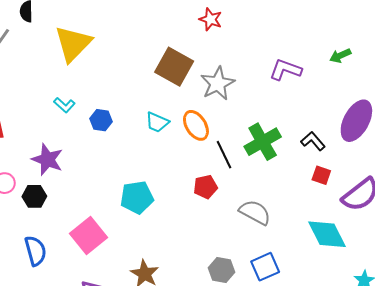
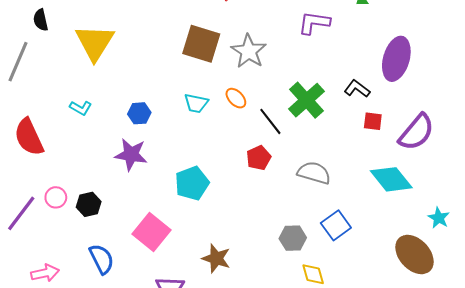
cyan L-shape: (64, 105) -> (81, 108), moved
orange ellipse: (196, 125) -> (236, 98), size x0.7
purple star: (47, 160) -> (131, 154), moved

